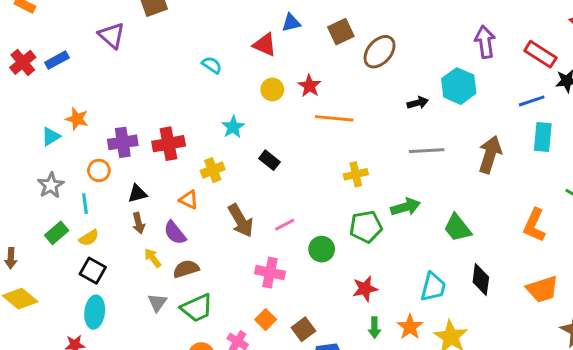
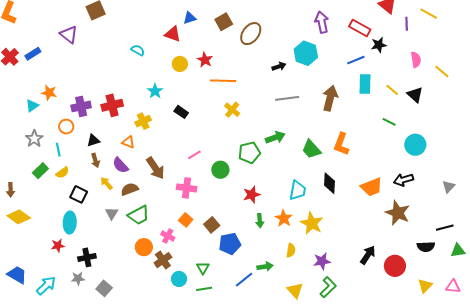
yellow cross: (356, 174) -> (232, 110), moved, turned -35
brown arrow: (241, 221) -> (155, 168), moved
orange L-shape: (534, 225) -> (341, 144), moved
black square: (93, 271) -> (79, 194), moved

